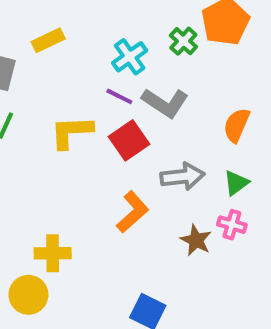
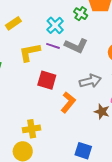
yellow L-shape: (71, 132) -> (30, 52), moved
red square: (129, 140) -> (47, 80), moved, turned -30

